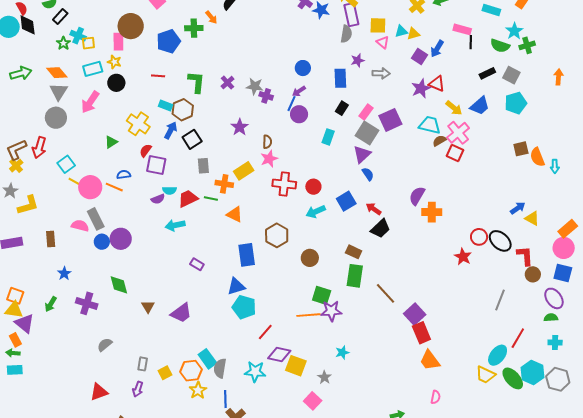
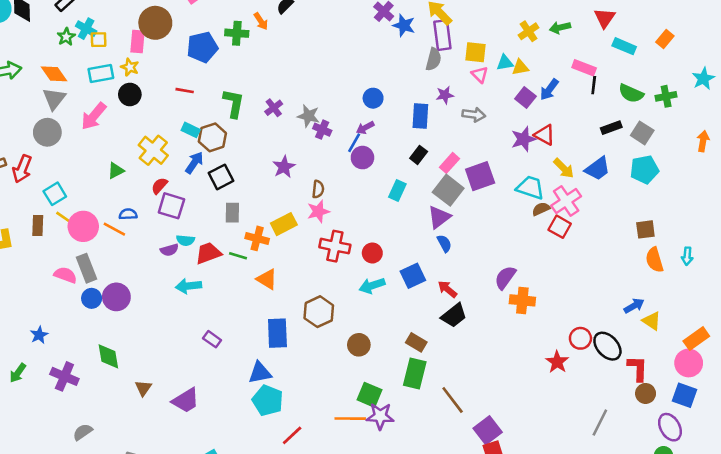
cyan star: (514, 31) -> (703, 79), moved
orange semicircle: (537, 157) -> (654, 260), moved
brown rectangle: (51, 239) -> (38, 226), moved

